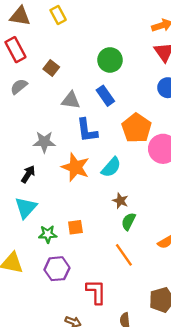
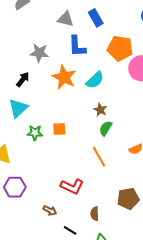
orange pentagon: (137, 128) -> (120, 48), turned -30
purple hexagon: (57, 269) -> (15, 187), moved
red L-shape: (96, 292) -> (72, 186), turned 110

